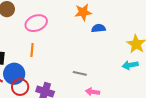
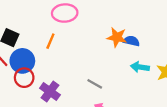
orange star: (83, 12) -> (117, 37), moved
cyan arrow: (130, 65) -> (140, 67), moved

